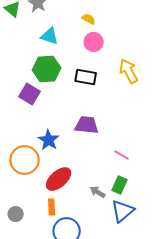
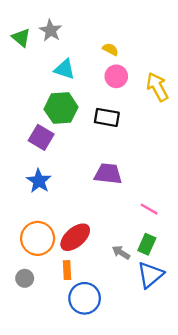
yellow arrow: (129, 71) -> (157, 87), moved
blue star: (49, 140) -> (39, 181), moved
orange circle: (25, 160) -> (38, 238), moved

